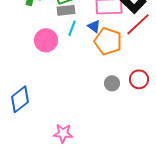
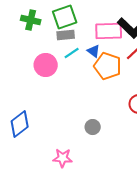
cyan line: (72, 28) -> (72, 53), turned 35
gray circle: (112, 83) -> (93, 127), moved

